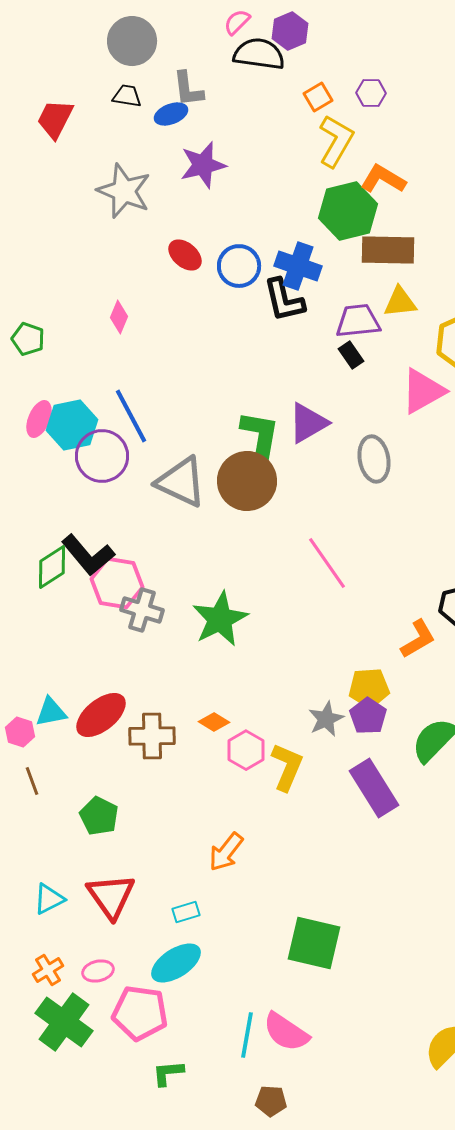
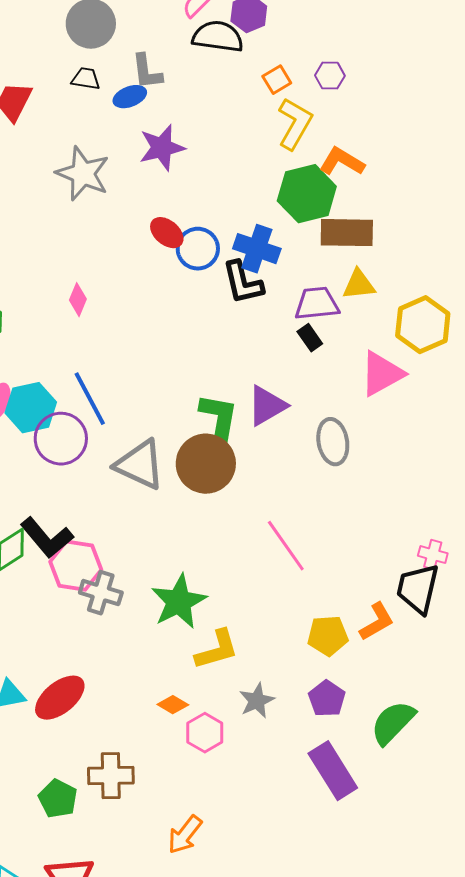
red ellipse: (185, 255) -> (167, 233), moved
yellow pentagon: (369, 688) -> (328, 636), moved
gray star: (326, 719) -> (257, 701), moved
brown cross: (152, 736) -> (111, 776), moved
yellow L-shape: (287, 767) -> (217, 650), moved, turned 51

